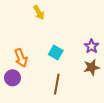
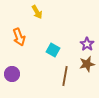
orange arrow: (21, 58) -> (19, 37), moved
brown line: (57, 84) -> (65, 76), moved

